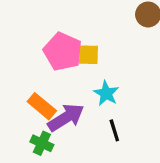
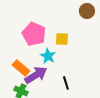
yellow square: (89, 55) -> (62, 39), moved
cyan star: (106, 93) -> (48, 56), moved

